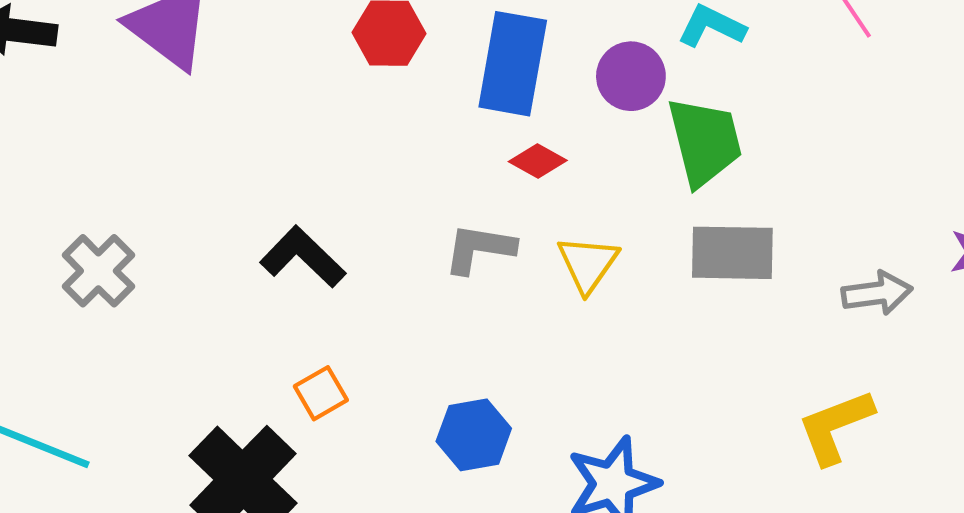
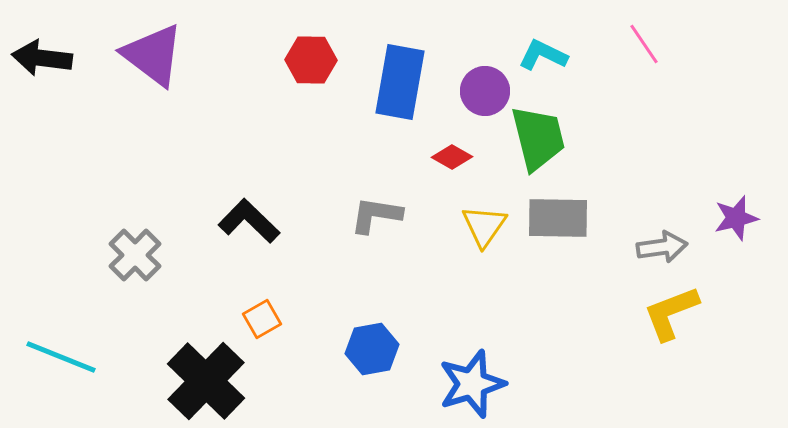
red diamond: (538, 161) -> (452, 157), moved
yellow triangle: (588, 264) -> (484, 226), moved
gray cross: (98, 271) -> (135, 255), moved
yellow L-shape: (835, 427) -> (671, 313), moved

